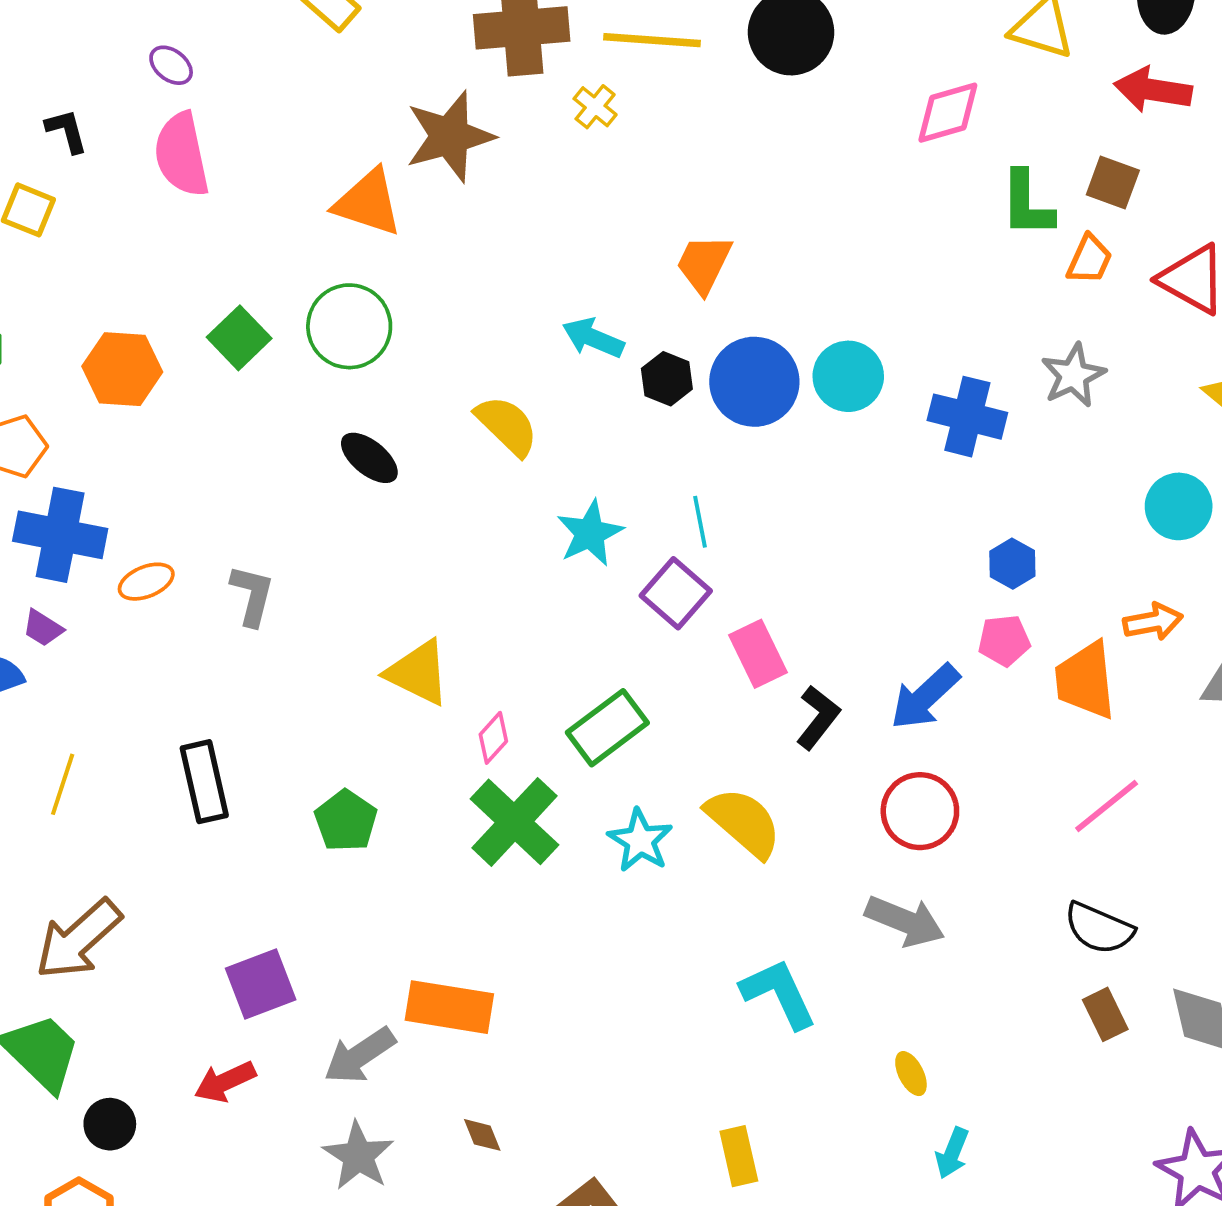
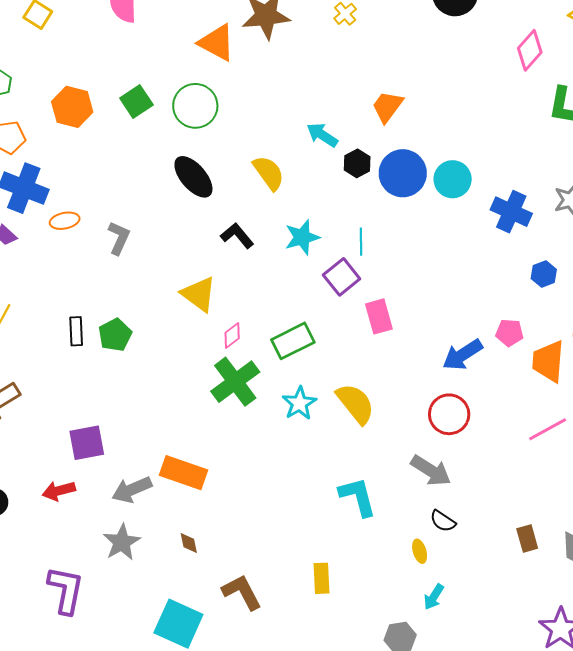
pink diamond: (948, 113) -> (530, 50), turned -42
black ellipse: (369, 458) -> (193, 177), size x1.4
blue hexagon: (1012, 564) -> (544, 274), moved
black L-shape: (818, 717) -> (237, 236), moved, turned -88
black rectangle: (204, 782) -> (76, 331), size x0.7
green pentagon: (346, 821) -> (115, 335), moved
black semicircle: (1099, 928) -> (443, 521), moved, size x0.7

